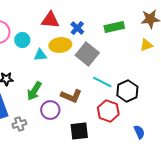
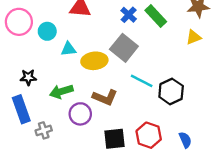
green rectangle: (114, 27) -> (156, 16), turned 60
blue cross: (77, 28) -> (129, 15), moved
yellow ellipse: (60, 45) -> (94, 61), moved
green arrow: (34, 91) -> (61, 91), turned 42
red hexagon: (108, 111) -> (149, 135), moved

